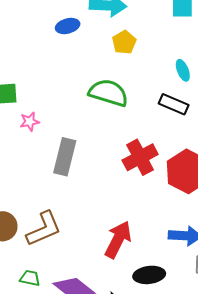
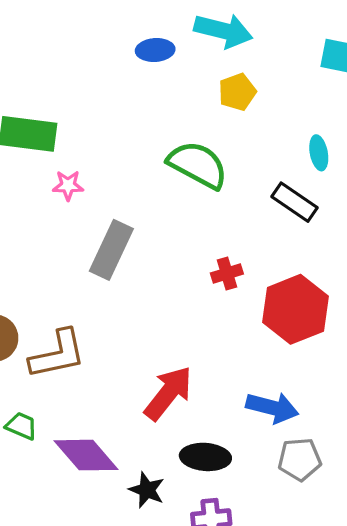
red cross: (140, 157) -> (227, 274), size x0.6

